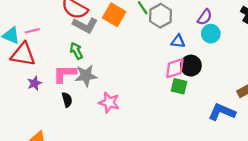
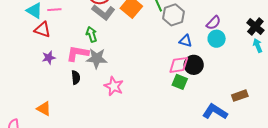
red triangle: (23, 54) -> (42, 30), size x0.7

